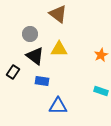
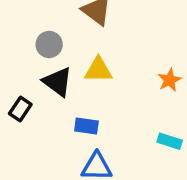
blue rectangle: (42, 81) -> (86, 126), moved

